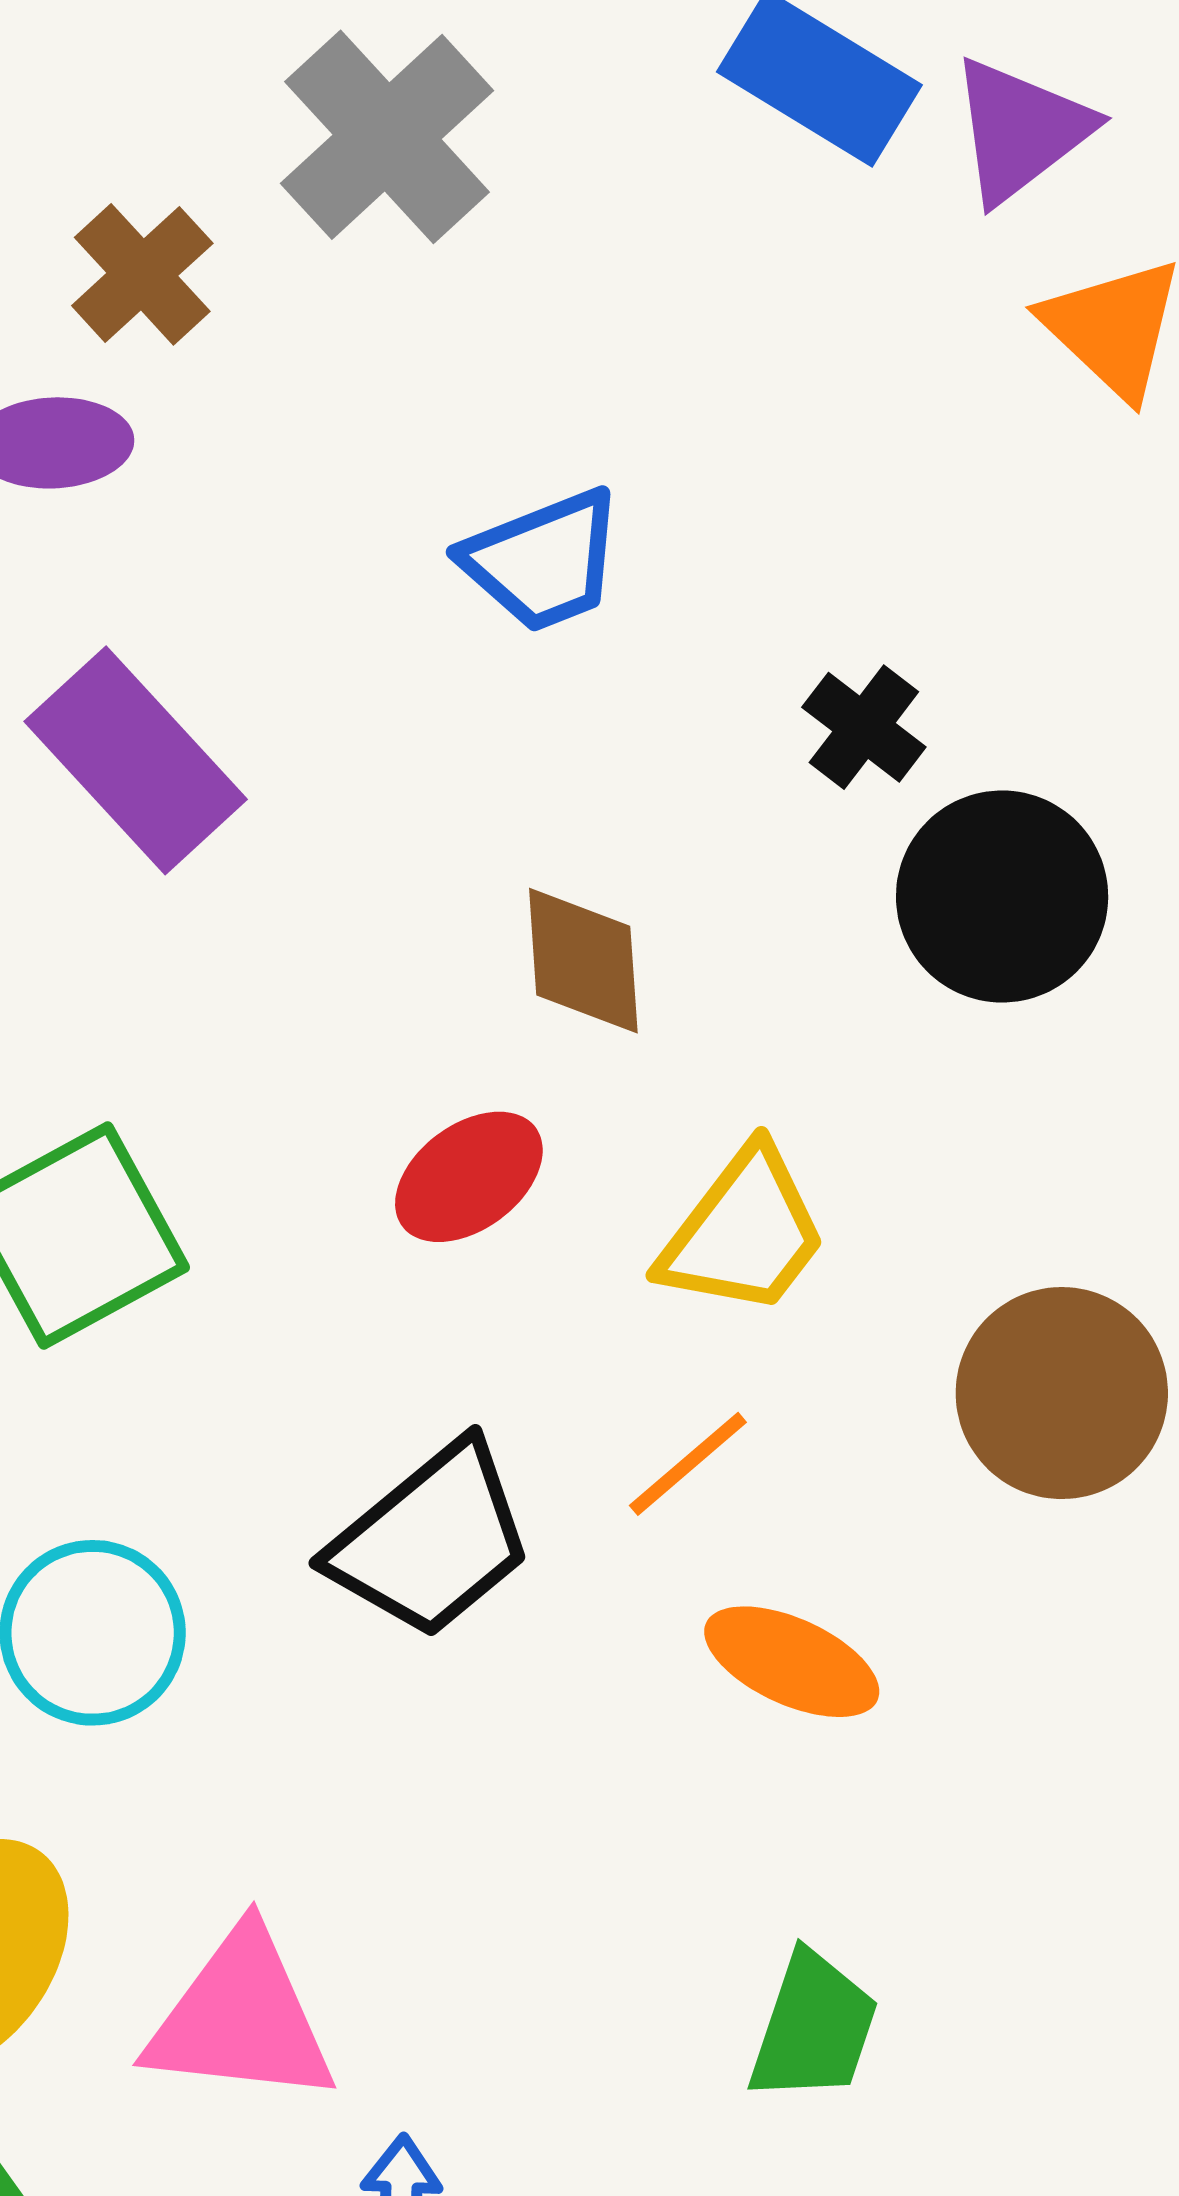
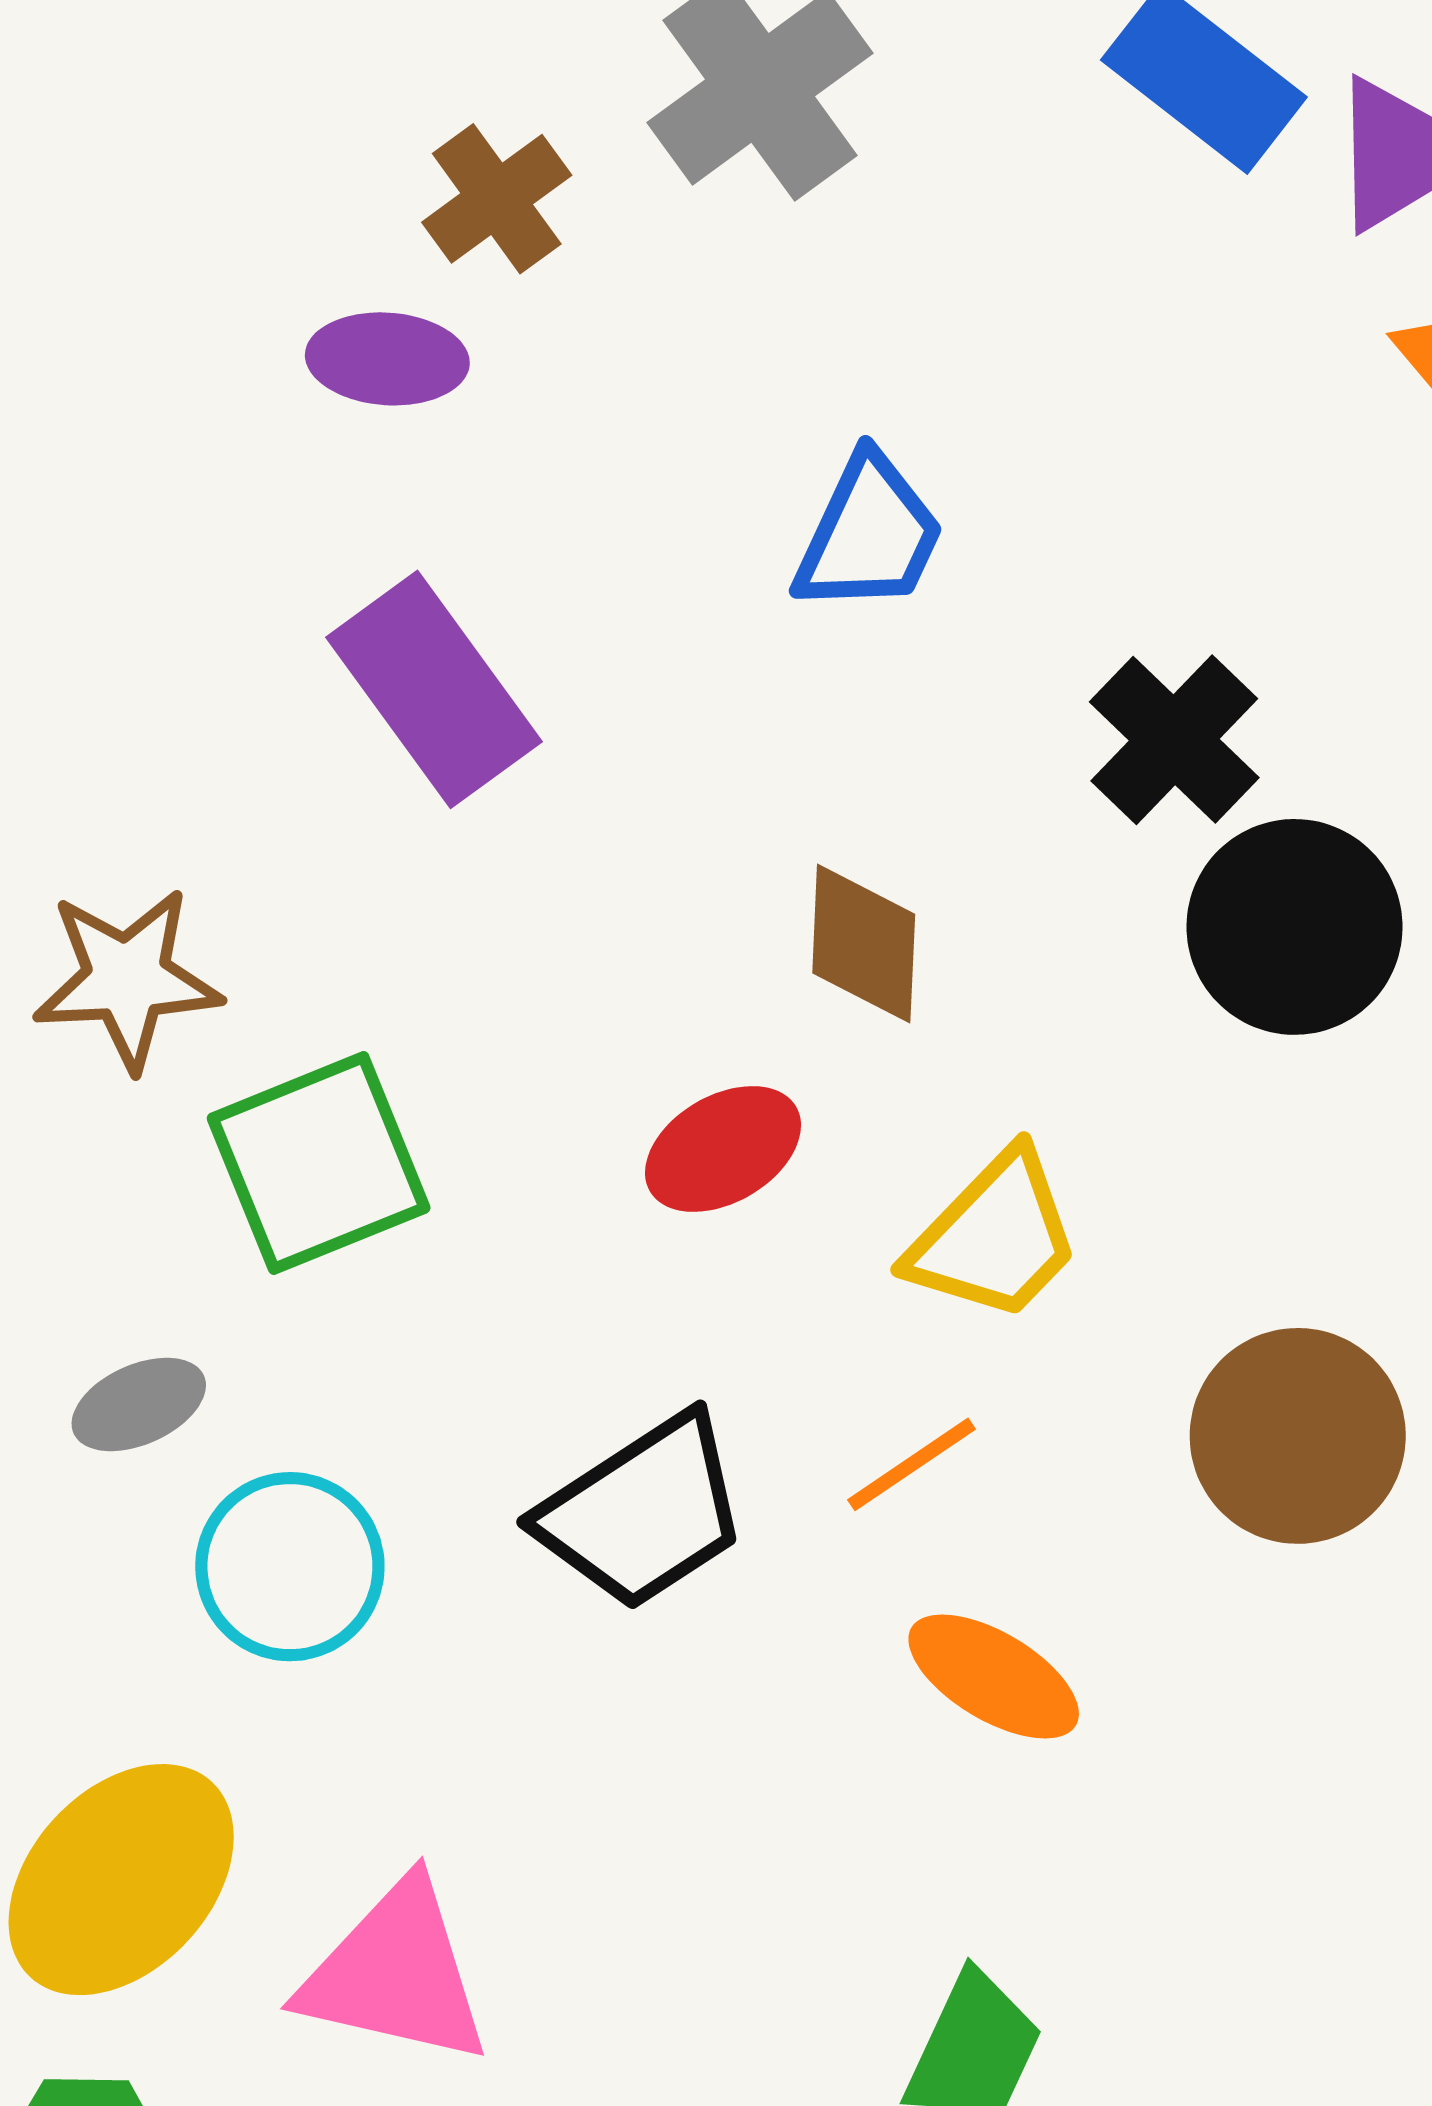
blue trapezoid: (543, 561) -> (869, 534), turned -50
black cross: (864, 727) -> (1174, 740), size x1.4

